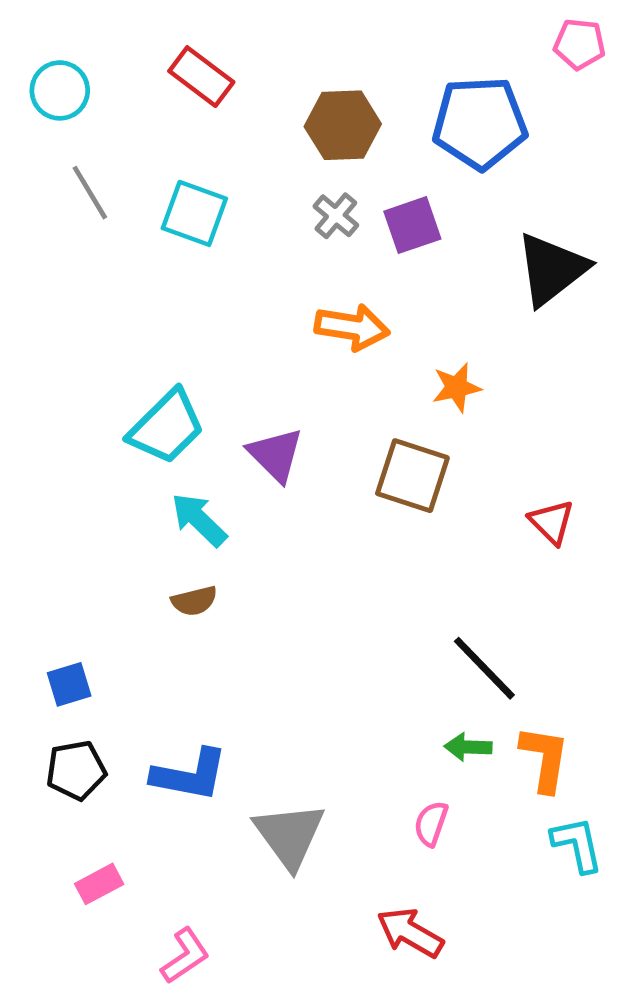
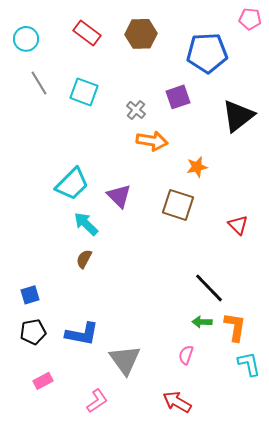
brown hexagon: (343, 125) -> (141, 34), moved
gray cross: (336, 216) -> (136, 110), moved
brown semicircle: (194, 601) -> (84, 259), turned 132
pink L-shape: (185, 956) -> (97, 401), moved

